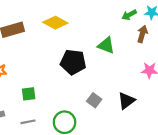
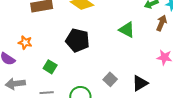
black pentagon: (73, 62) -> (78, 40), moved
green square: (29, 94) -> (50, 67), turned 32

